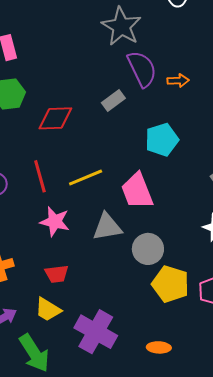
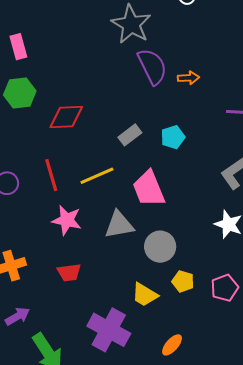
gray rectangle: (113, 100) -> (130, 135), moved
cyan pentagon: (162, 140) -> (173, 137), size x0.7
yellow pentagon: (170, 284) -> (183, 281), size x0.6
yellow trapezoid: (48, 310) -> (145, 295), moved
orange ellipse: (159, 347) -> (172, 345), turned -50

